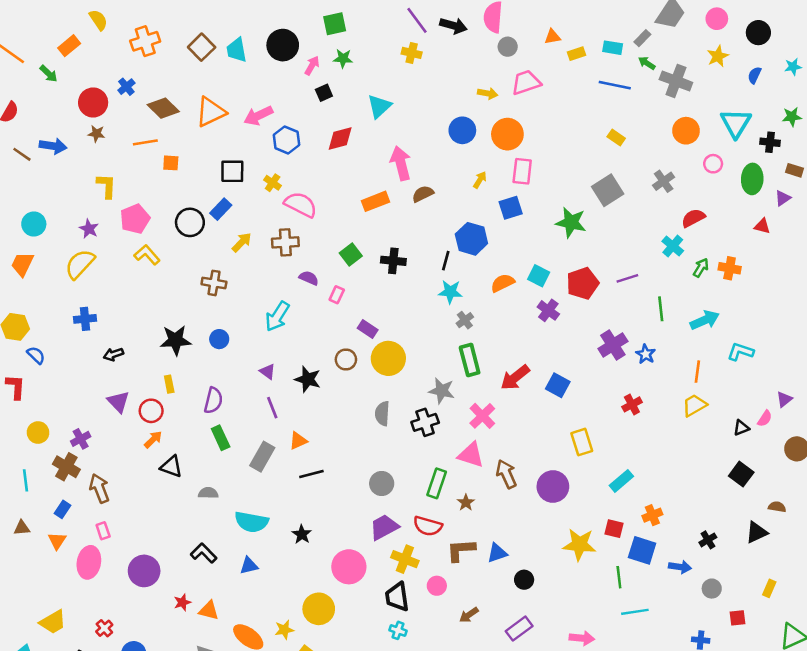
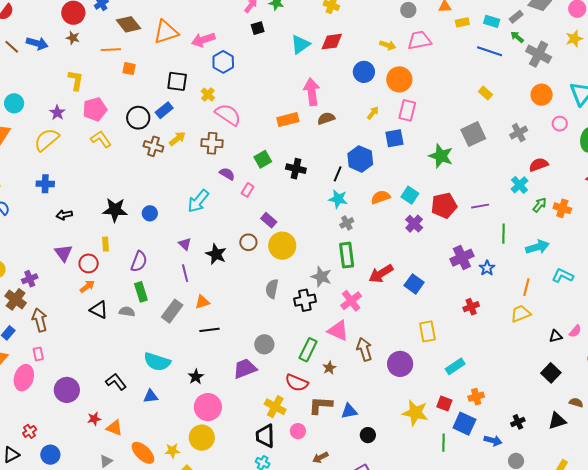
red diamond: (340, 139) -> (332, 42), moved
brown cross: (214, 283) -> (153, 146), moved
gray semicircle: (208, 493) -> (127, 312), moved
purple trapezoid: (384, 527) -> (245, 369), moved
pink circle: (349, 567) -> (208, 407), moved

